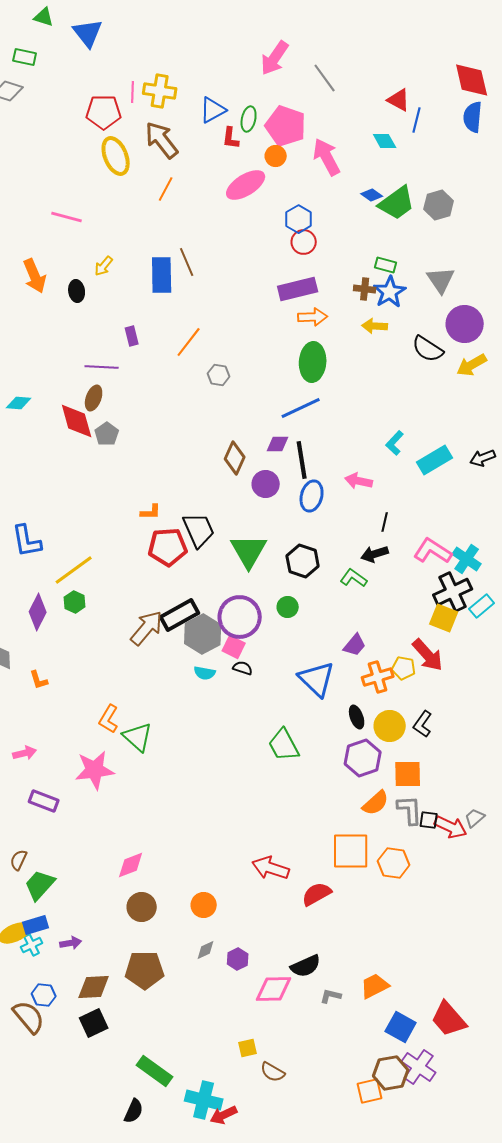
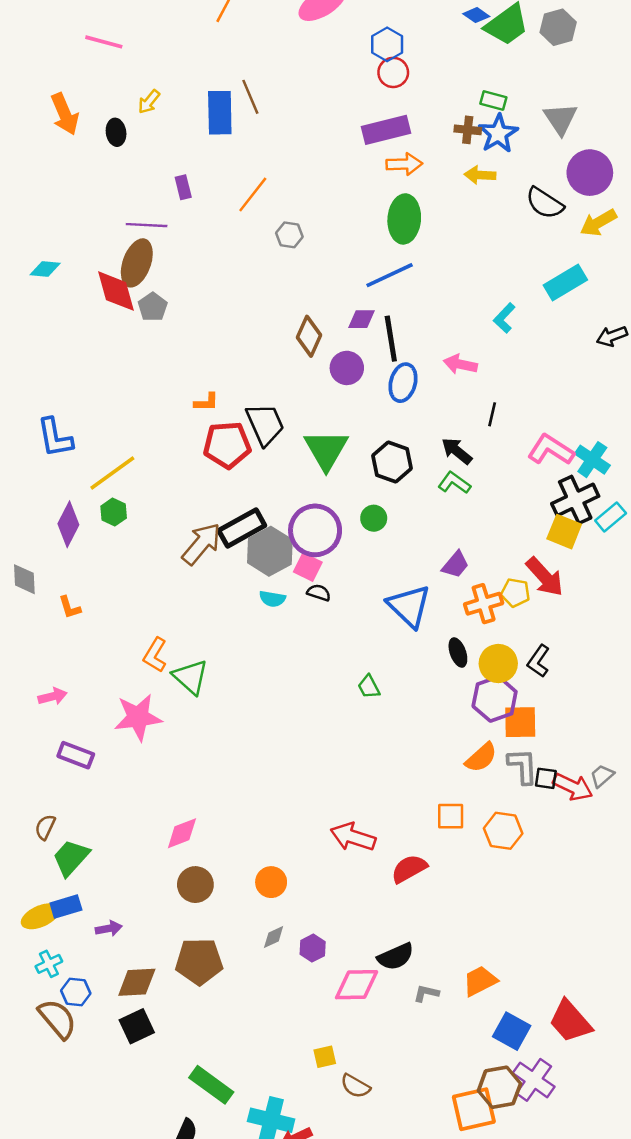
brown ellipse: (94, 398) -> (137, 263), size x1.5
cyan rectangle: (435, 460) -> (565, 282), moved
black arrow: (375, 554) -> (457, 451), moved, turned 56
green trapezoid: (284, 745) -> (369, 687), size x0.6
purple hexagon: (363, 758) -> (495, 699), moved
orange square: (351, 851) -> (451, 816), size x0.6
cyan cross: (32, 945) -> (49, 964), moved
orange square: (370, 1091) -> (474, 1109), size x1.4

